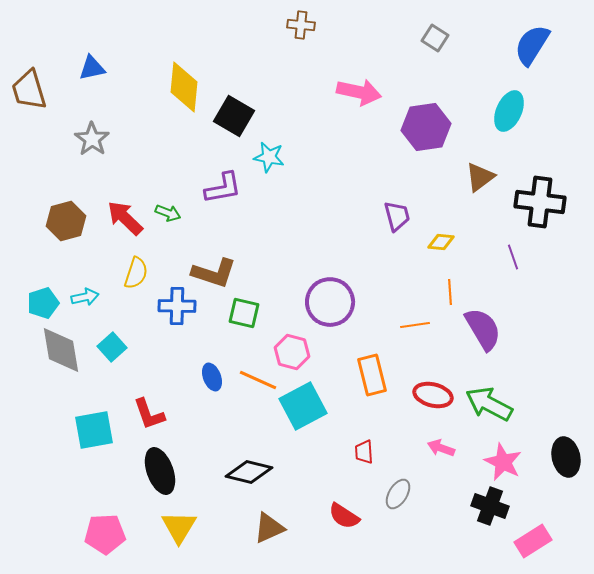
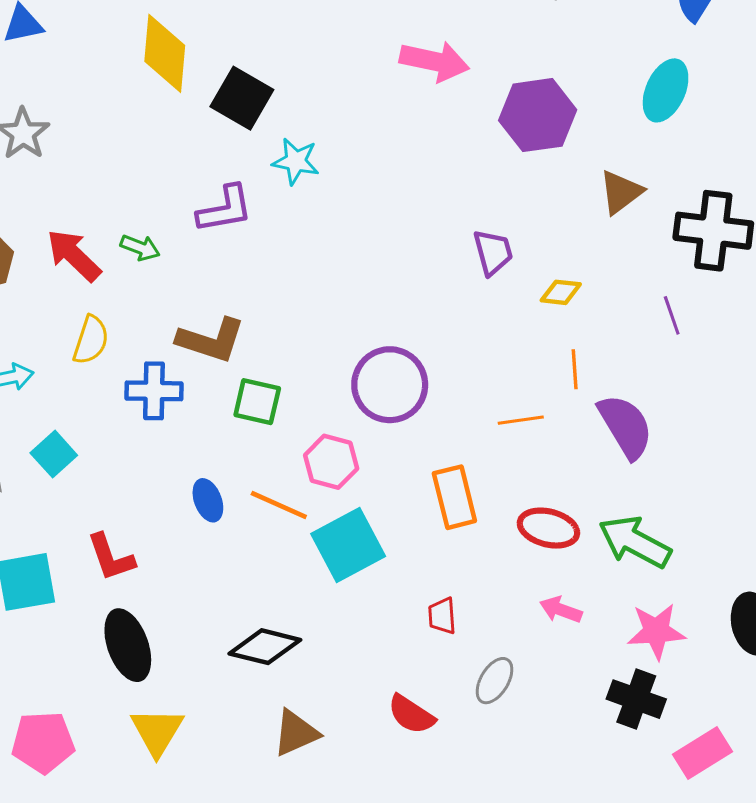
pink star: (503, 462) -> (656, 631), turned -30

